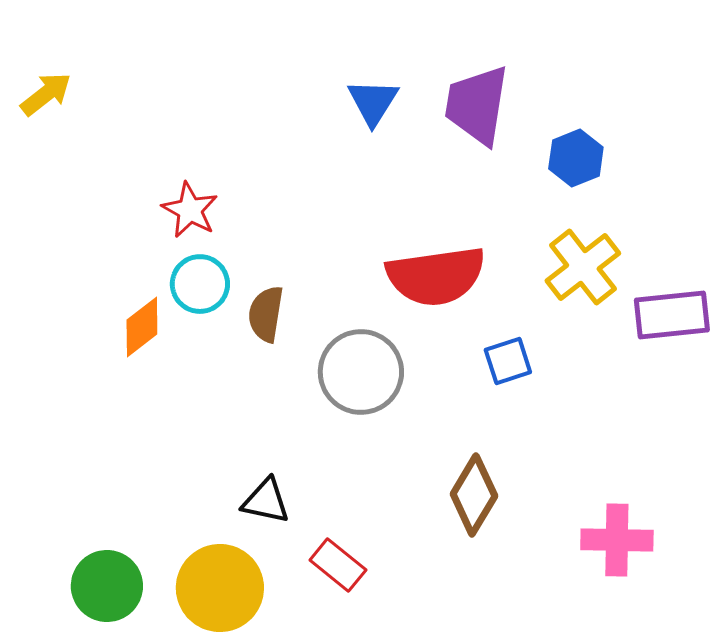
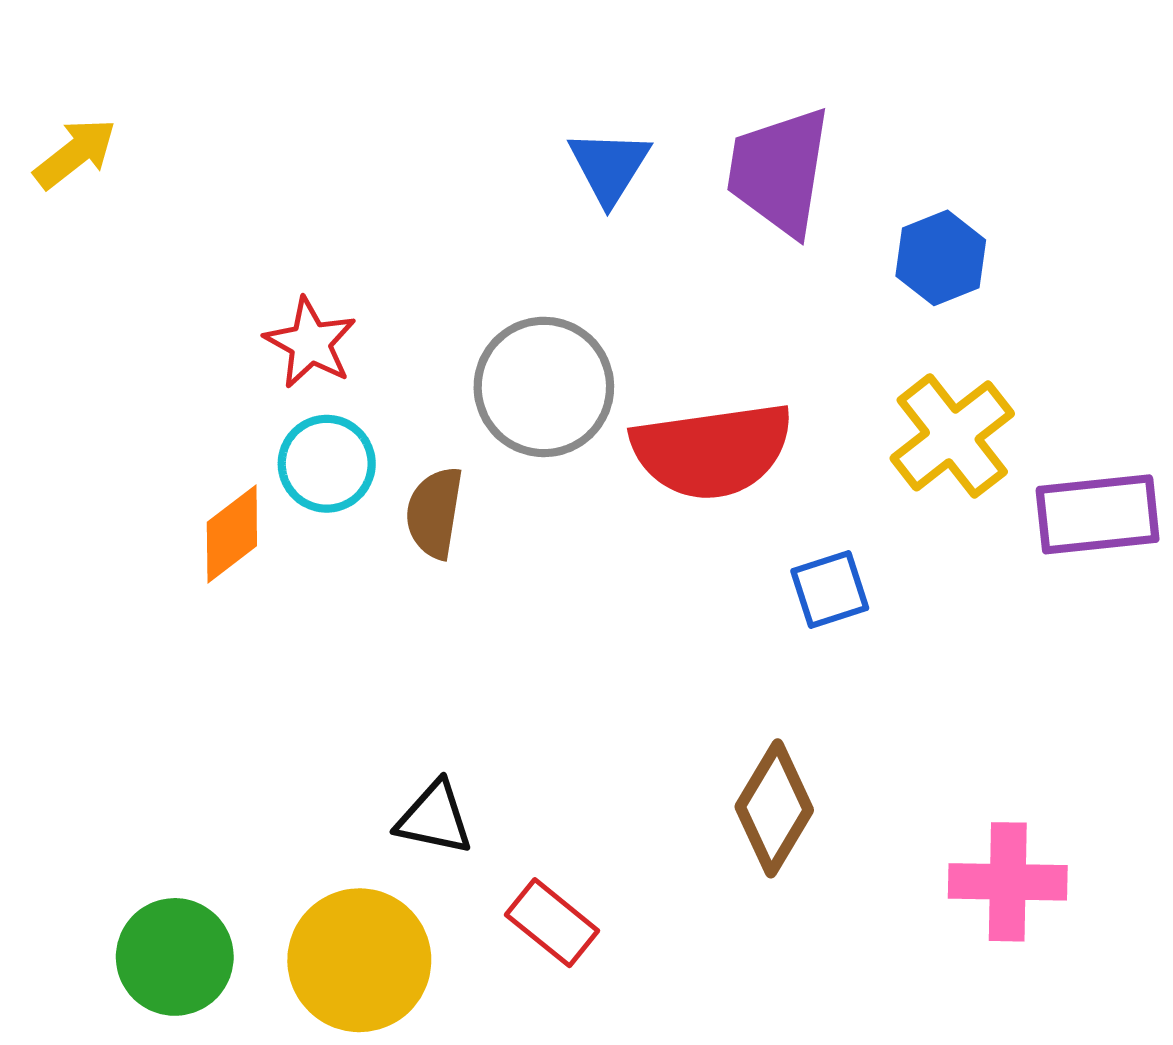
gray circle: (361, 372) -> (544, 387), moved

